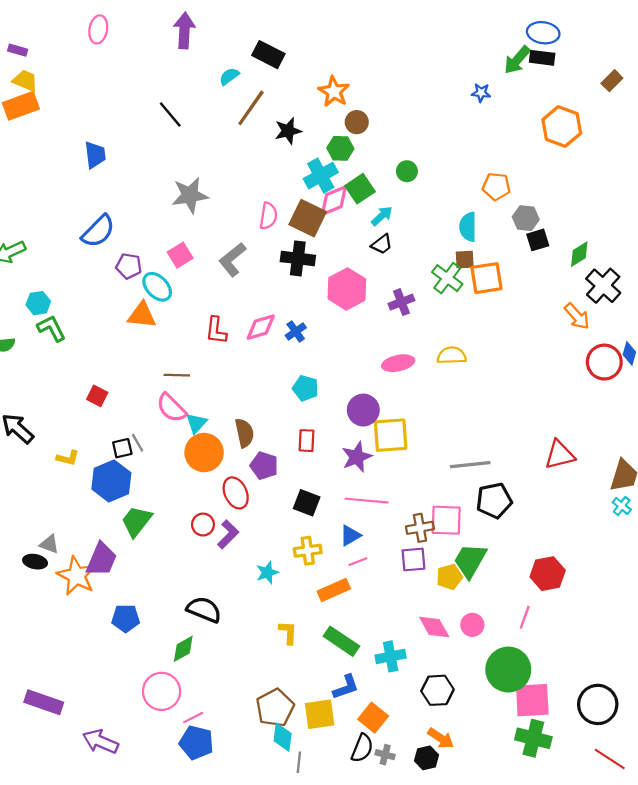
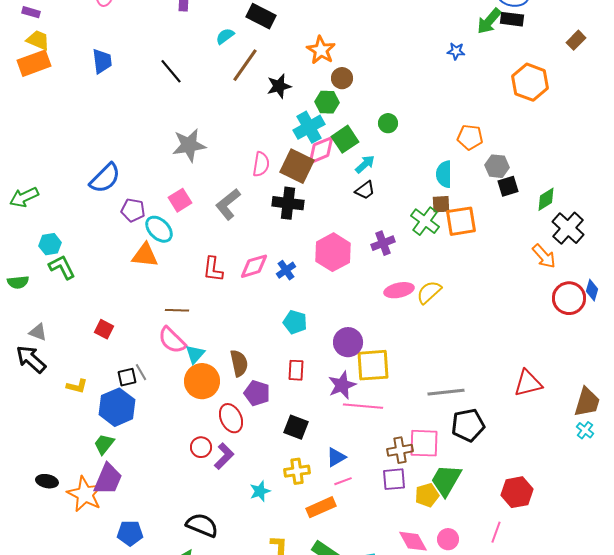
blue trapezoid: (95, 155) -> (102, 61), moved
pink hexagon: (347, 289) -> (333, 252), moved
yellow semicircle: (452, 355) -> (429, 292), turned -40
pink ellipse: (398, 363) -> (399, 290), moved
pink line: (367, 501) -> (363, 406), moved
green trapezoid: (136, 521) -> (104, 444), moved, size x0.7
gray triangle: (49, 544) -> (38, 332), moved

